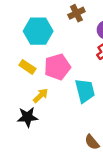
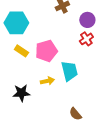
cyan hexagon: (38, 31) -> (16, 23), moved
yellow arrow: (41, 96) -> (47, 81), moved, turned 32

